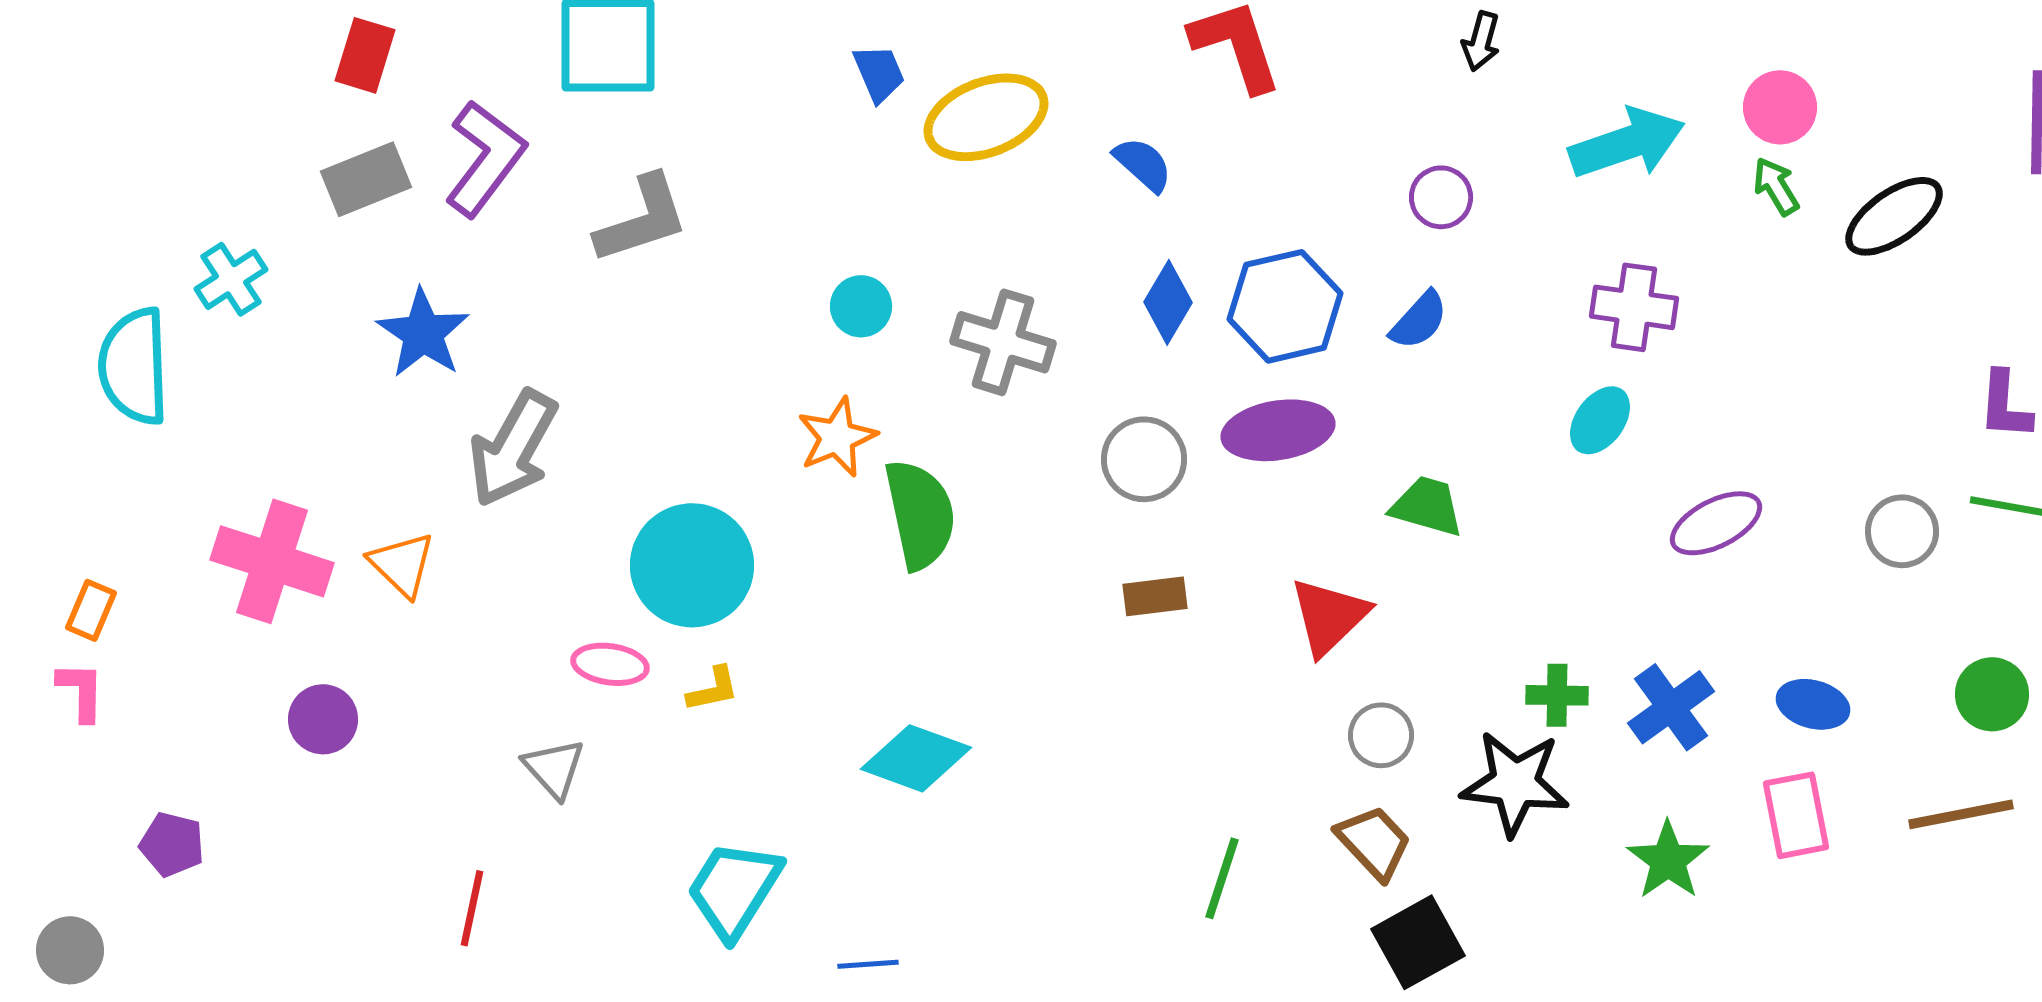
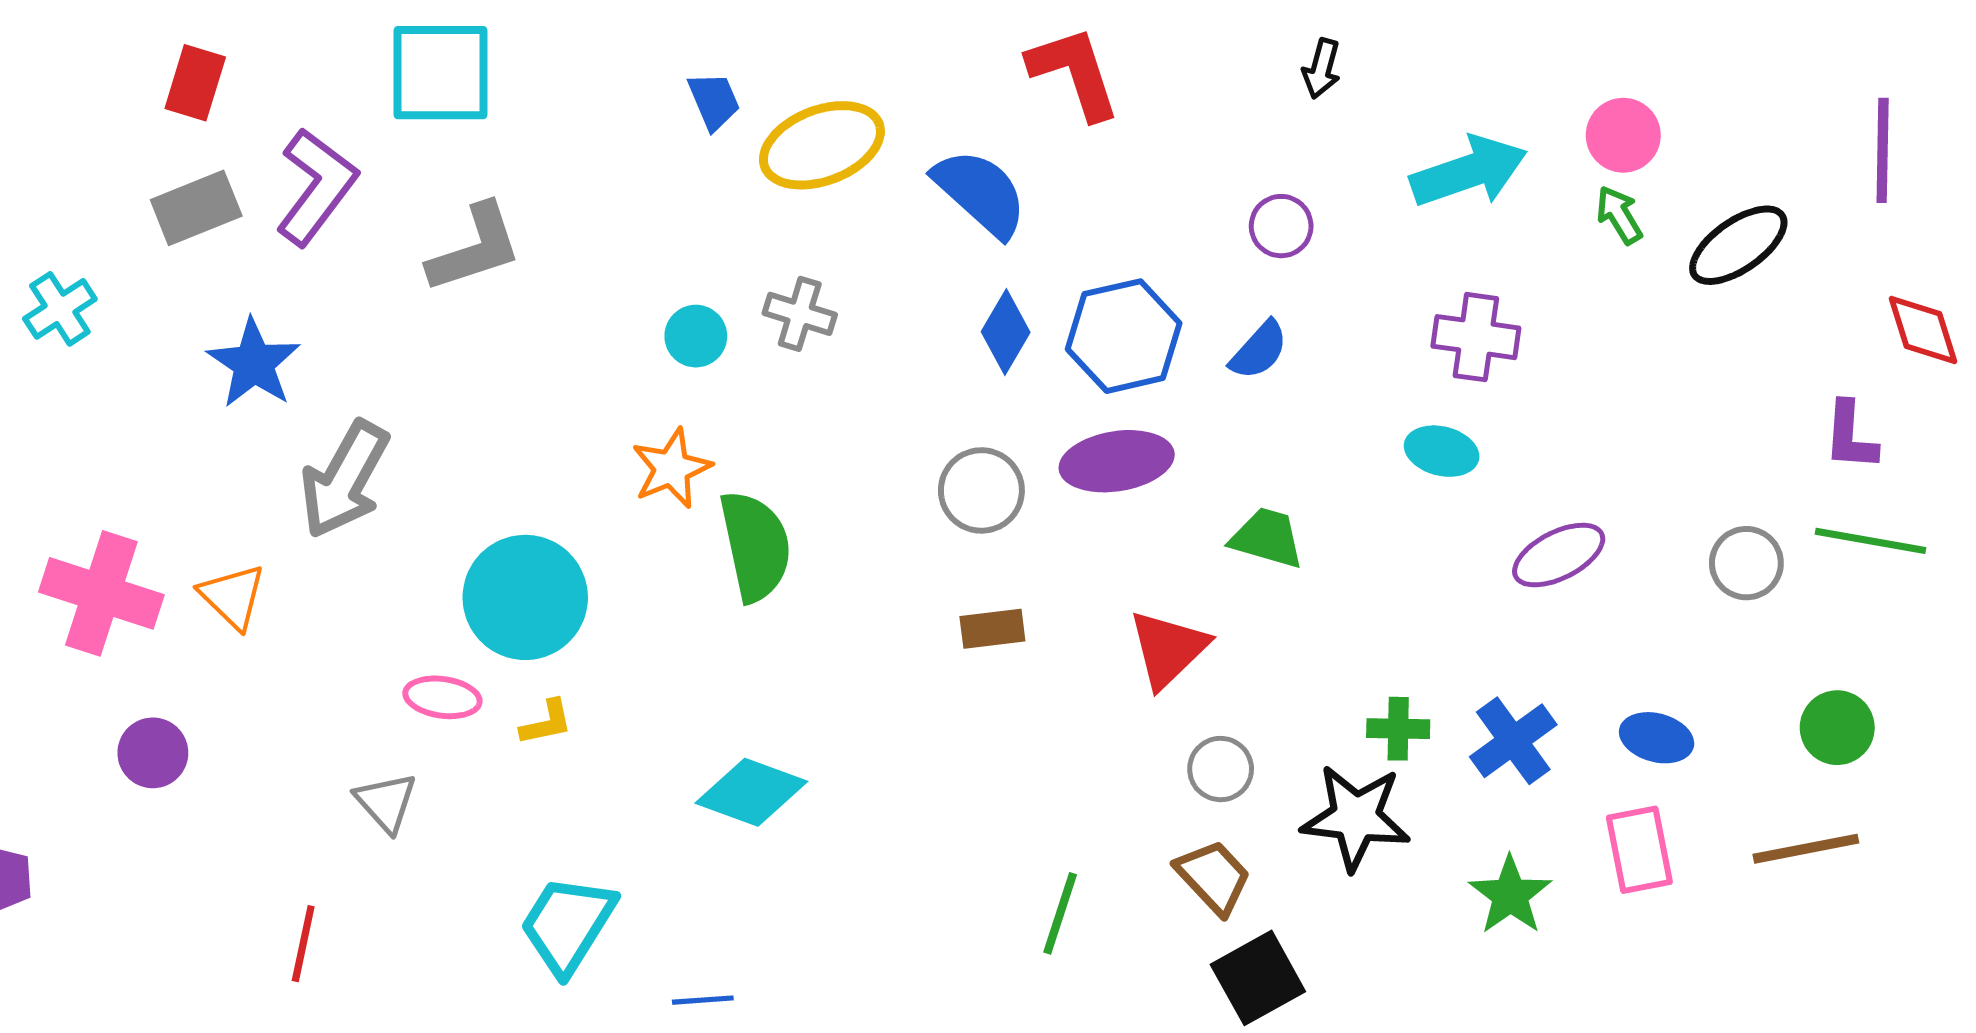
blue semicircle: (1143, 164) -> (980, 193), size x1.6
gray cross: (1003, 342) -> (800, 314), moved, size x0.7
cyan ellipse: (1600, 420) -> (1442, 451), turned 68

